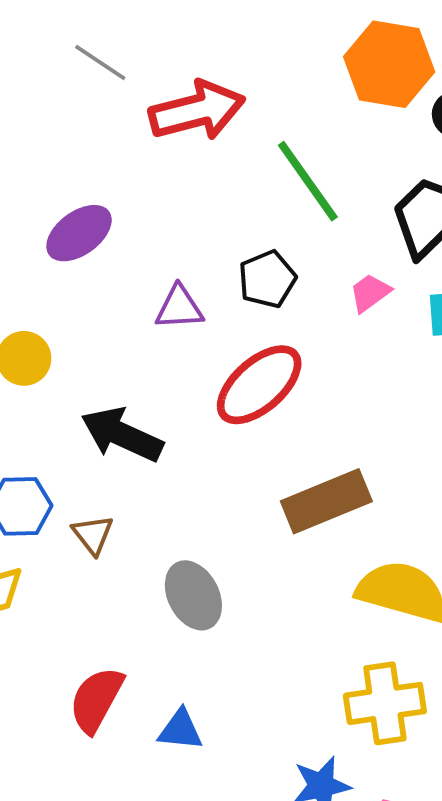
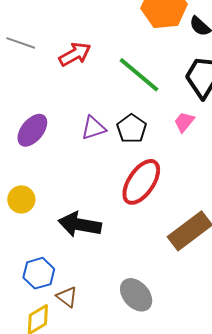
red arrow: (197, 111) -> (75, 54), size x0.7
purple triangle: (179, 308) -> (93, 128), moved
brown triangle: (93, 535) -> (67, 297), moved

